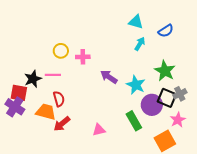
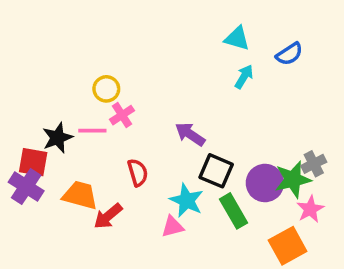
pink cross: (83, 57) -> (122, 115), moved, turned -32
green star: (165, 71) -> (293, 180), moved, turned 30
cyan star: (136, 85) -> (187, 200), moved
black square: (167, 98) -> (216, 171), moved
red semicircle: (59, 99) -> (138, 173), moved

